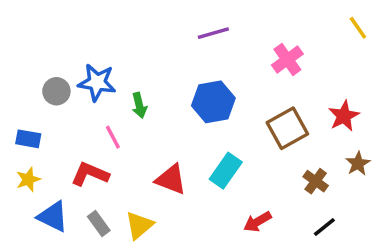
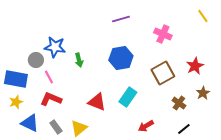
pink cross: (287, 60) -> (163, 34), turned -30
gray circle: (56, 91) -> (36, 60), moved
pink line: (113, 137) -> (49, 77), moved
blue rectangle: (28, 139) -> (16, 79), size x1.6

